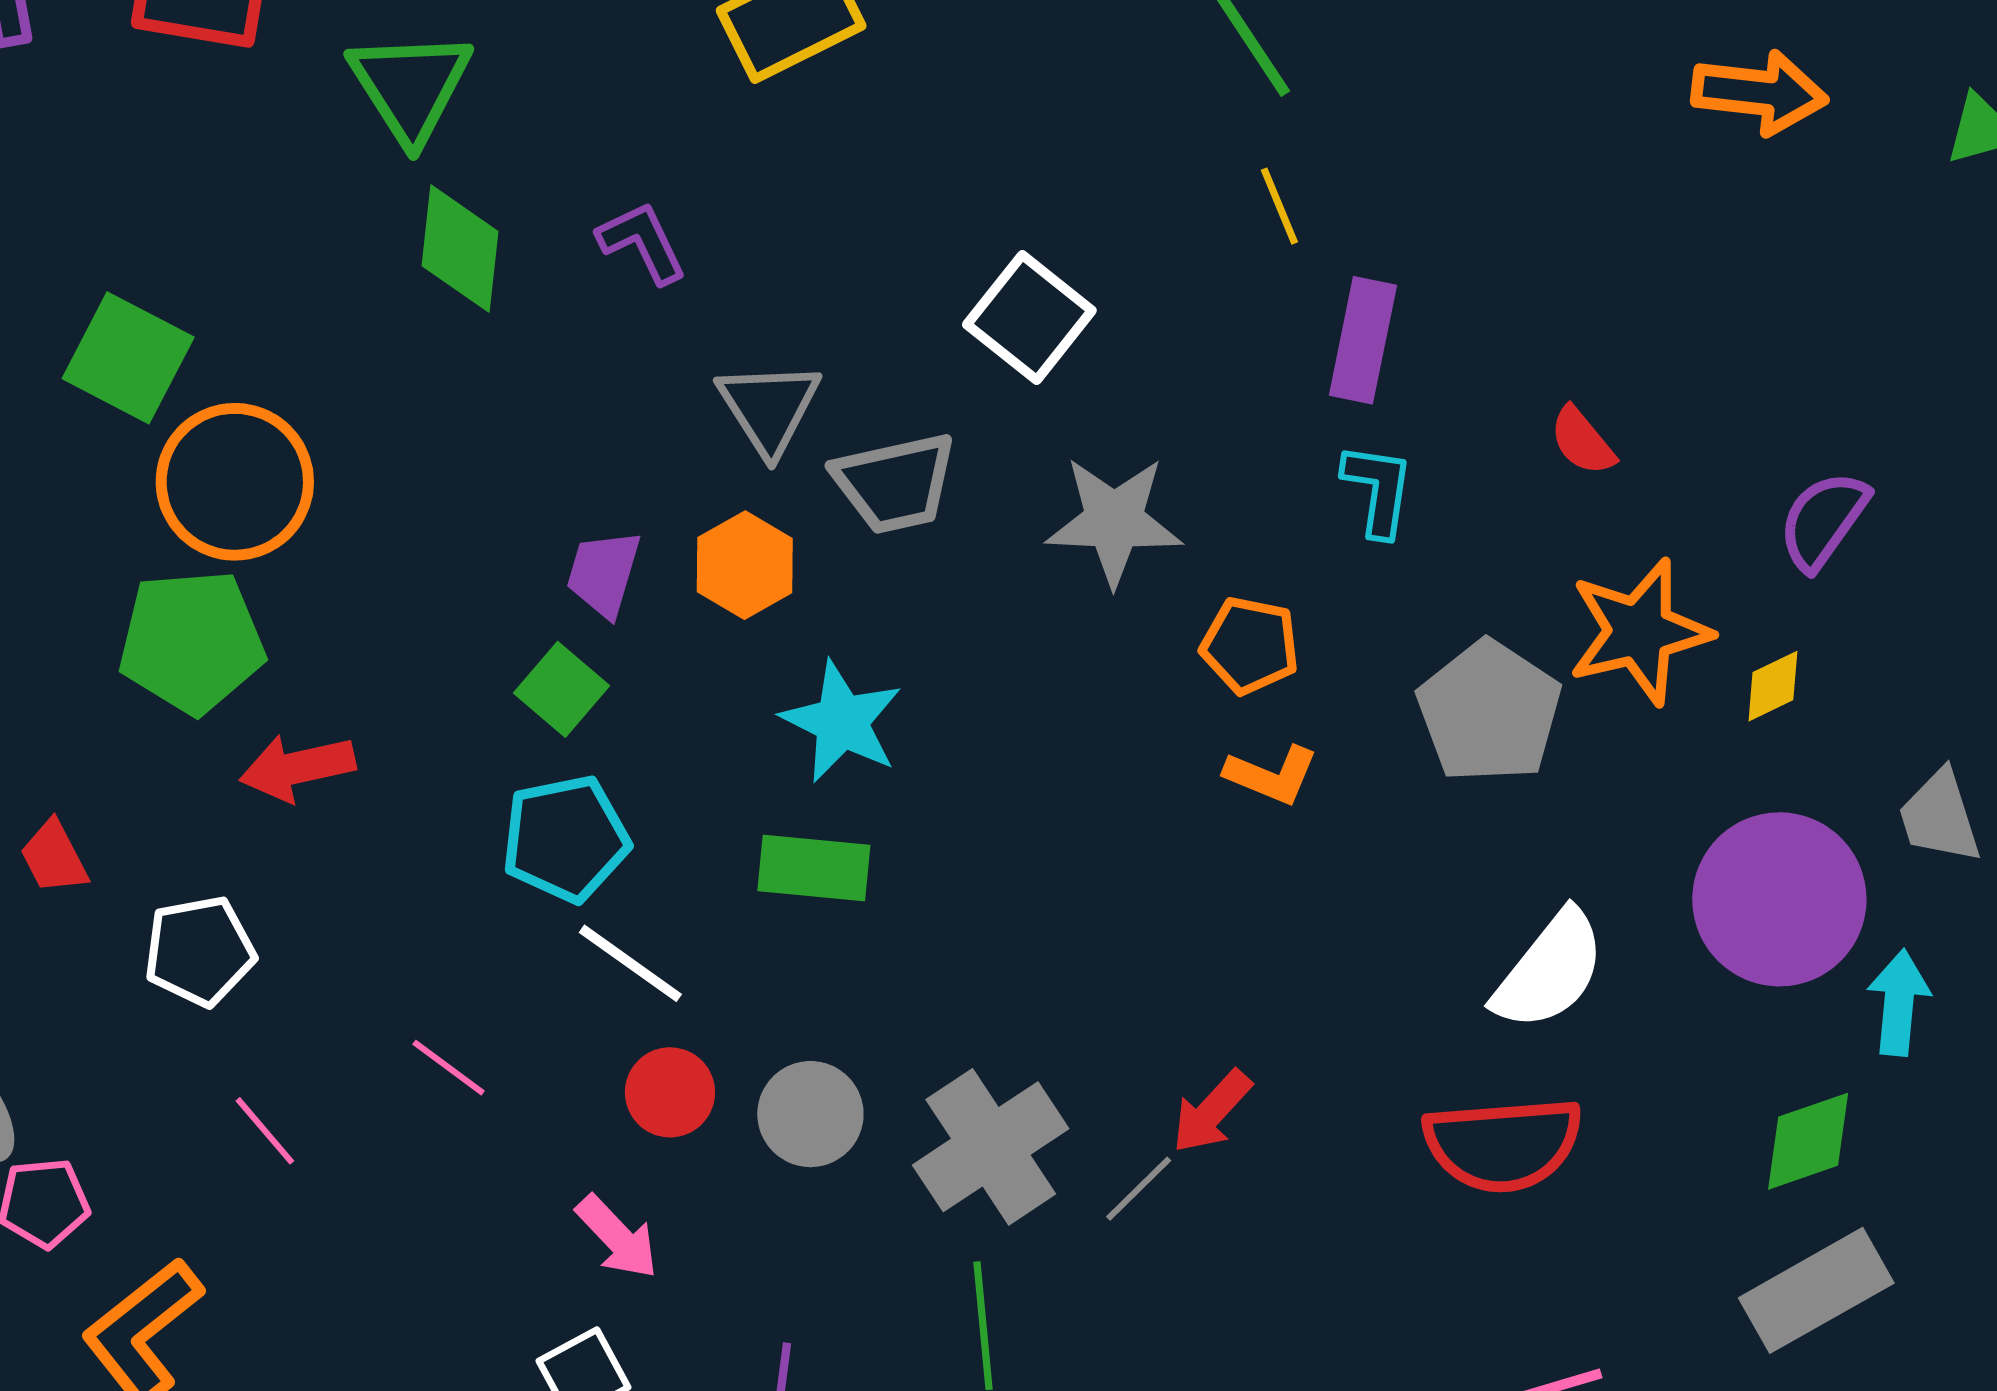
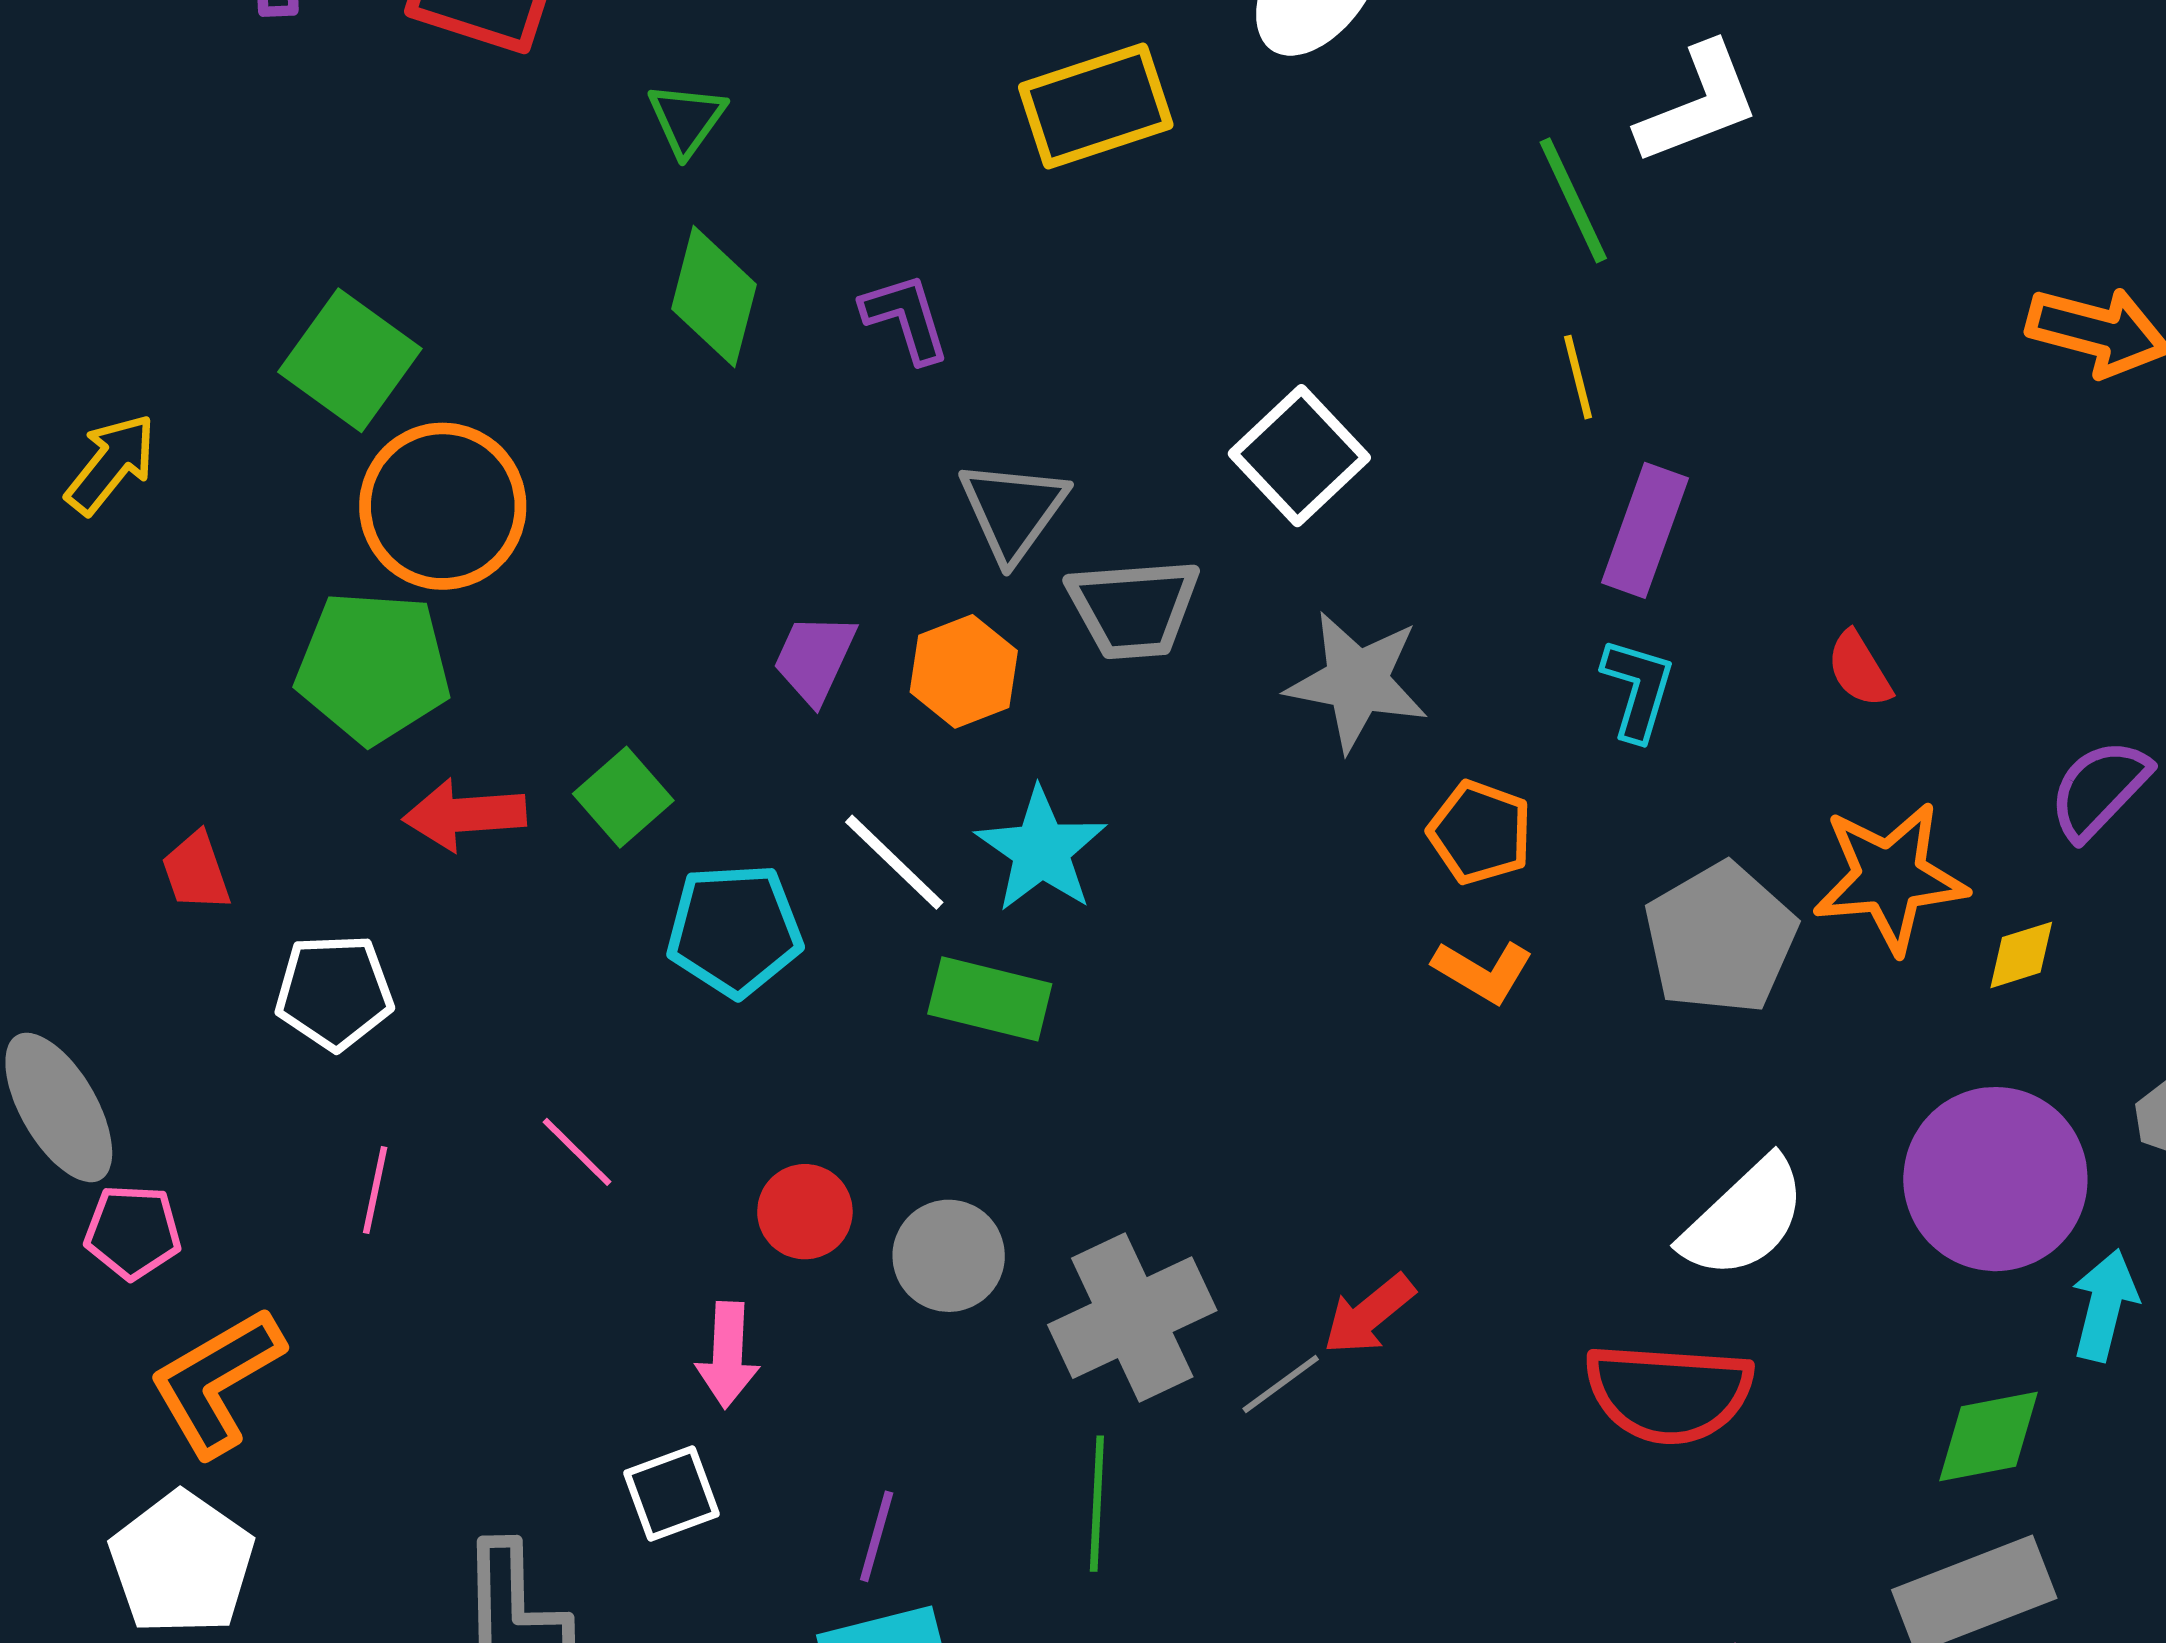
green triangle: (410, 86) -> (687, 119), size x0.6
green square: (561, 689) -> (623, 797), moved
white line: (630, 963) -> (894, 862), moved
pink line: (265, 1131) -> (375, 1190), turned 44
pink arrow: (617, 1237) -> (728, 1355), turned 38

